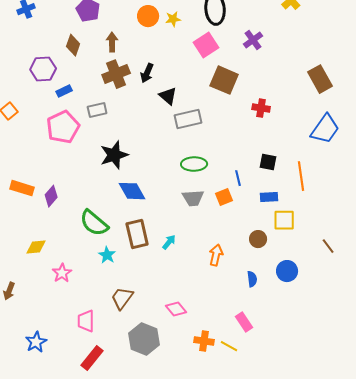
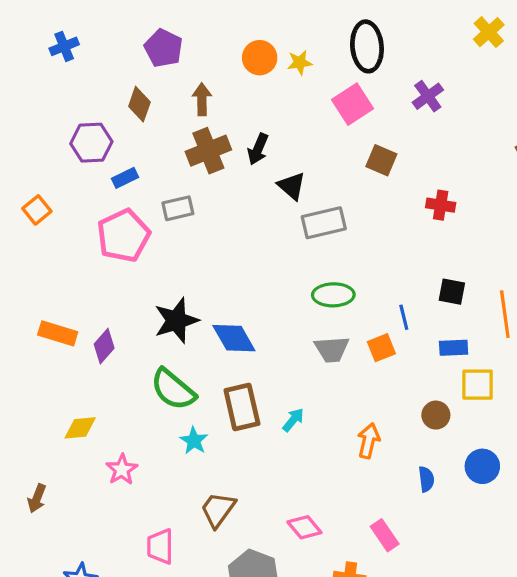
brown square: (224, 80) -> (381, 160), size x0.7
black star: (114, 155) -> (176, 321), moved
pink rectangle: (244, 322) -> (385, 535), moved

